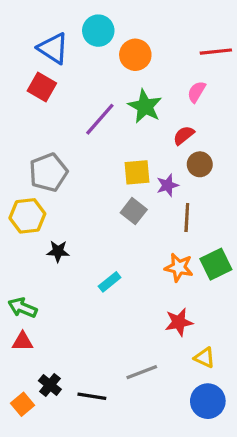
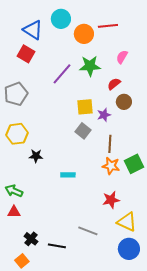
red line: (216, 52) -> (108, 26), moved
green star: (145, 106) -> (90, 66), turned -30
gray pentagon: (48, 172) -> (16, 94), moved
brown line: (187, 217) -> (110, 144), moved
cyan rectangle: (110, 282) -> (68, 175), turned 40
yellow triangle: (205, 358) -> (127, 222), size x1.5
gray line: (142, 372) -> (88, 231), turned 42
orange square: (23, 404) -> (22, 261), moved

